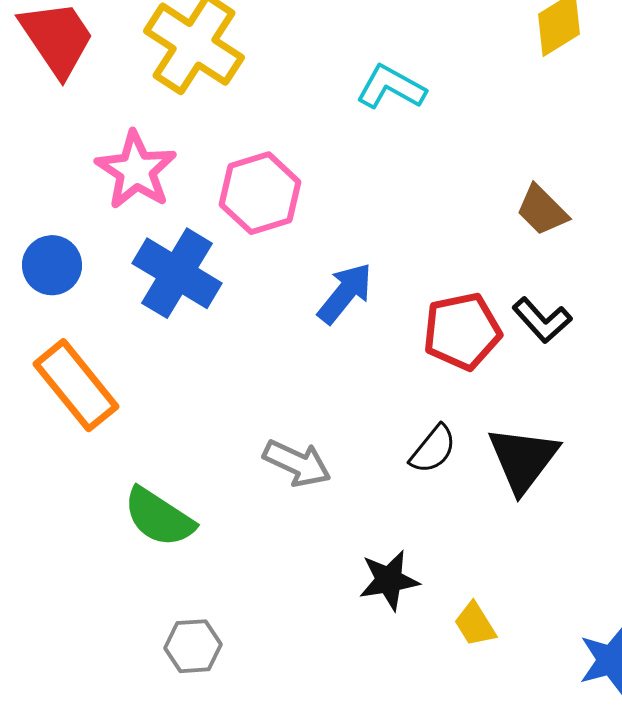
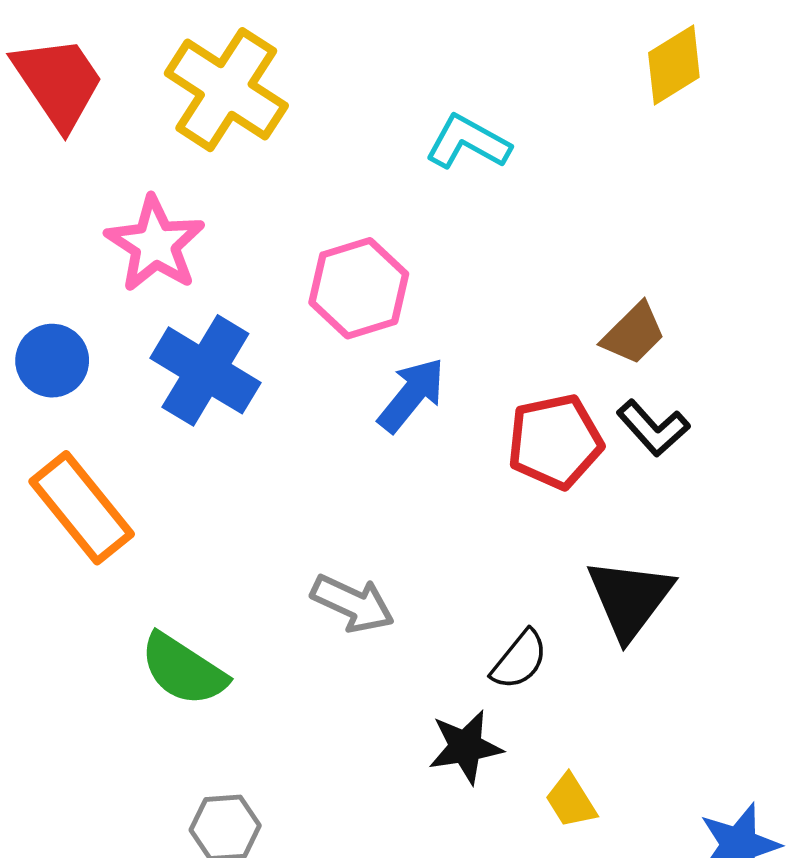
pink hexagon: (260, 193) -> (359, 288), moved
brown trapezoid: (542, 210) -> (633, 334), moved, turned -90
black semicircle: (433, 449) -> (519, 660), moved

